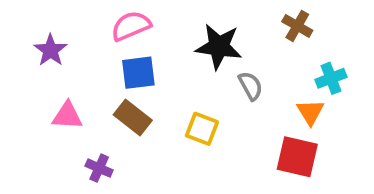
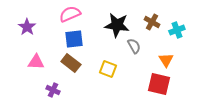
brown cross: (297, 26) -> (152, 22), moved
cyan cross: (331, 78) -> (177, 30), moved

